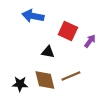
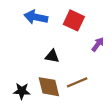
red square: (68, 31) -> (74, 20), moved

